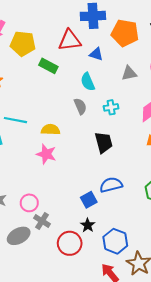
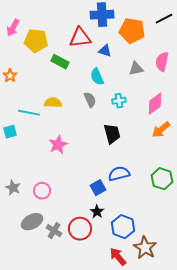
yellow semicircle: (50, 130) -> (53, 103), moved
pink star: (46, 154) -> (58, 145), turned 30
gray cross: (42, 221) -> (54, 231), moved

